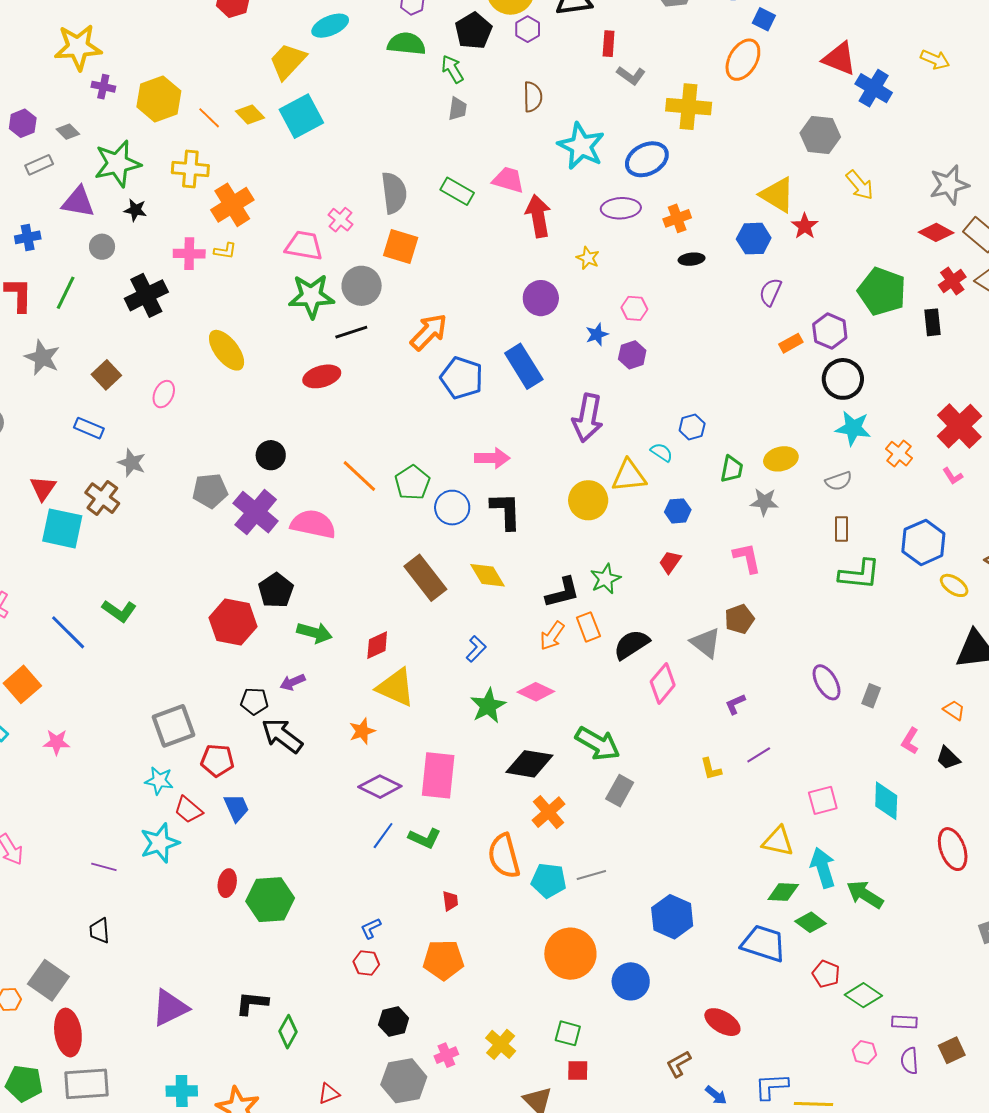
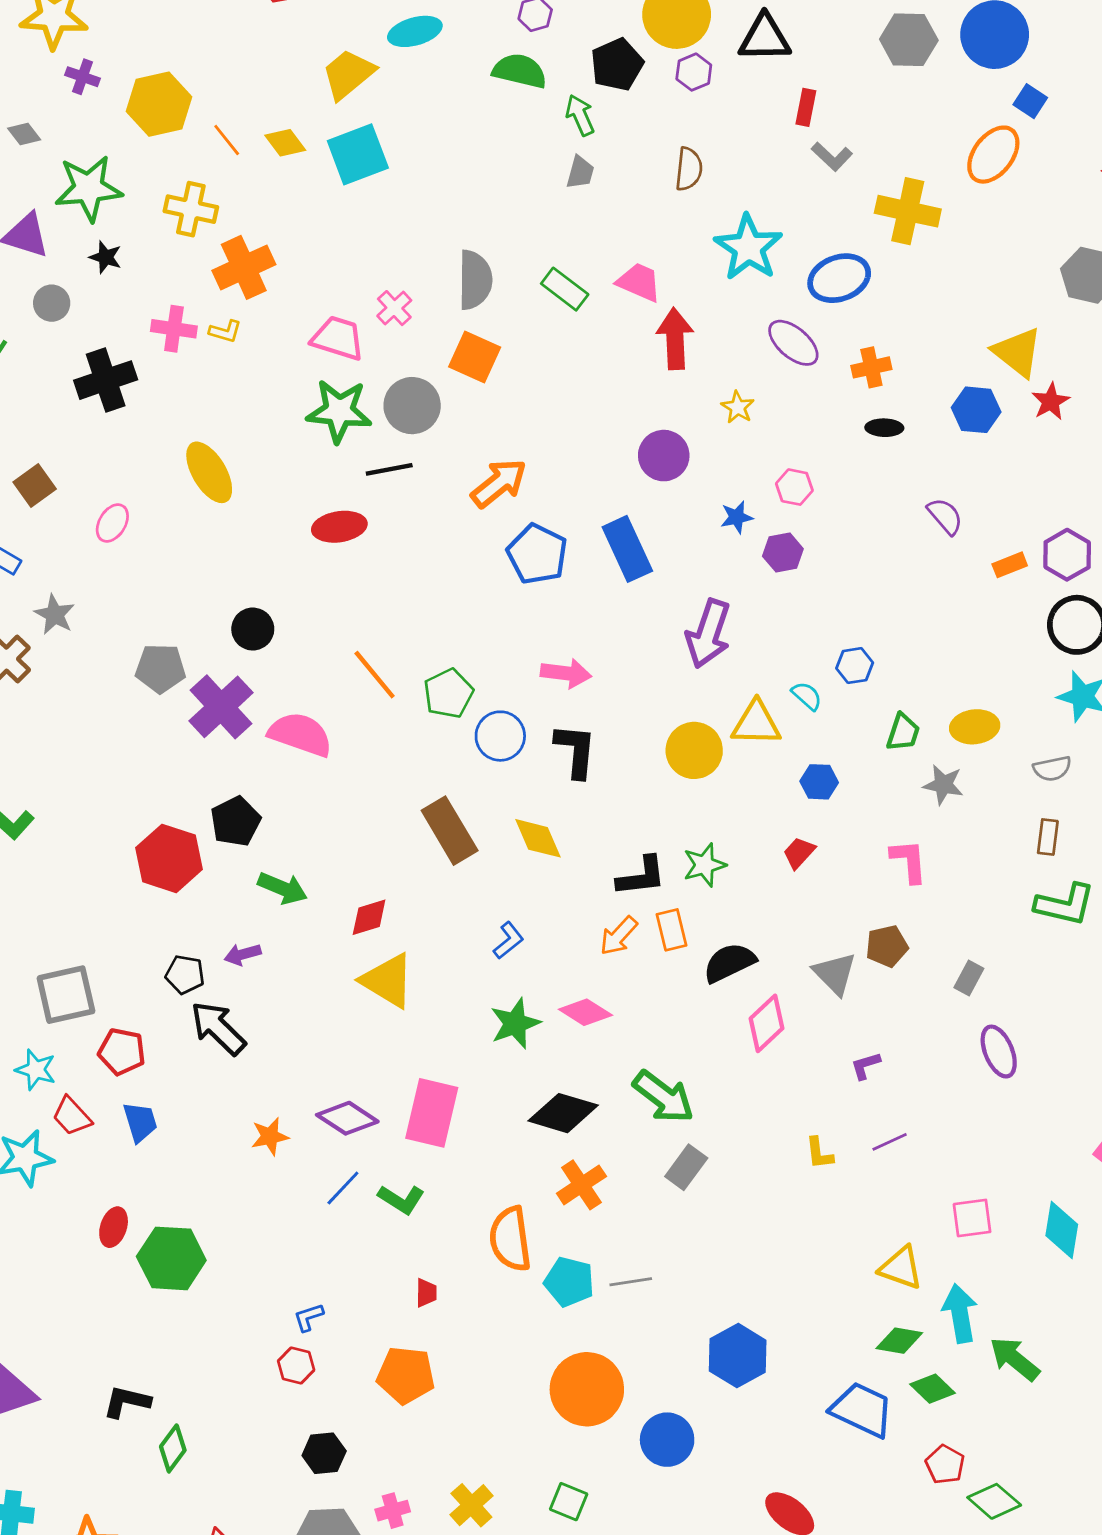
purple ellipse: (621, 208) -> (793, 343), turned 36
purple semicircle: (770, 292) -> (945, 516), moved, turned 108
gray rectangle: (871, 696) -> (969, 978), moved
orange star: (362, 731) -> (270, 1136), moved

